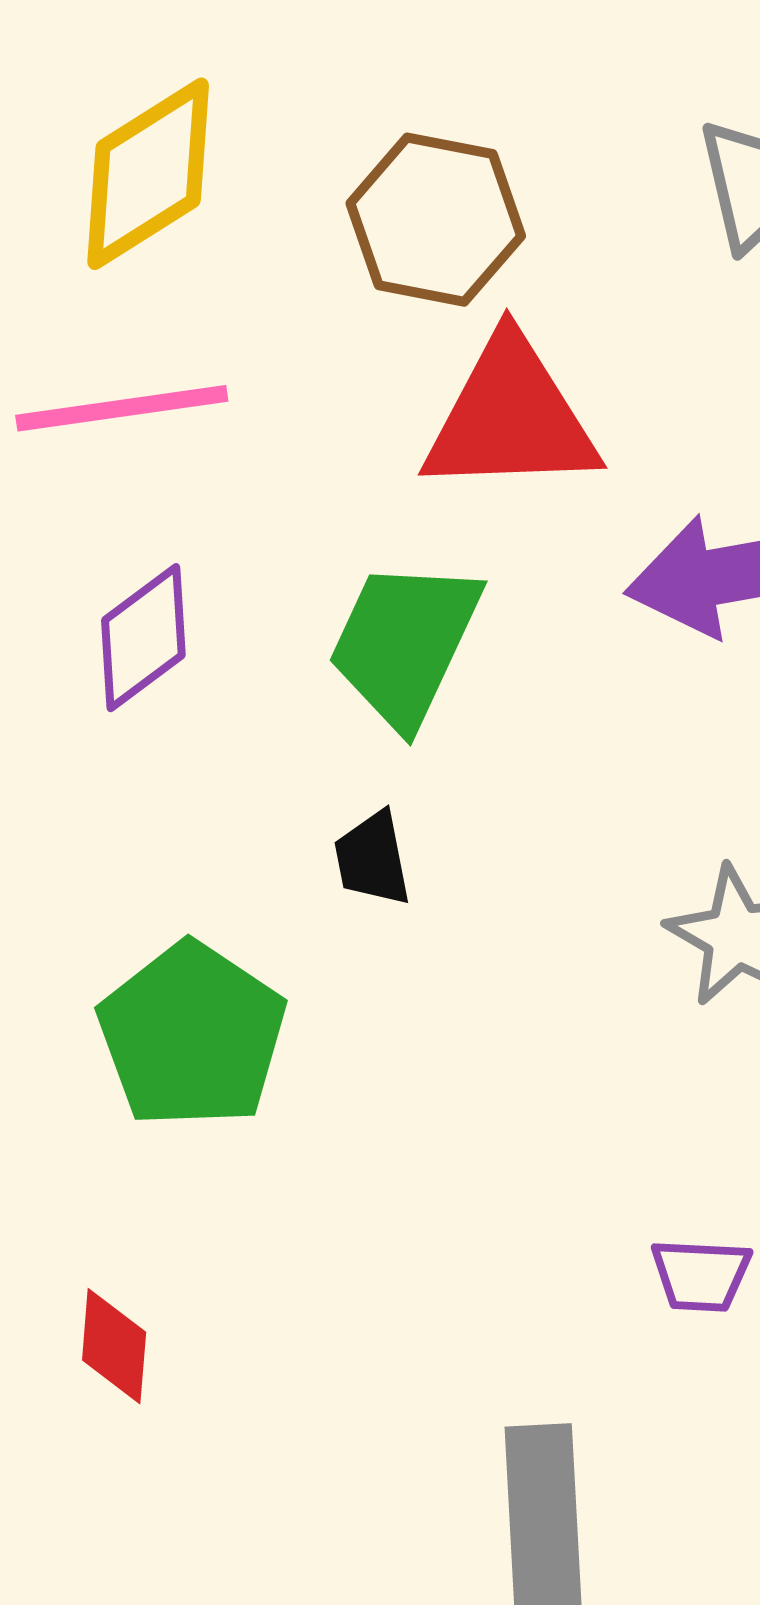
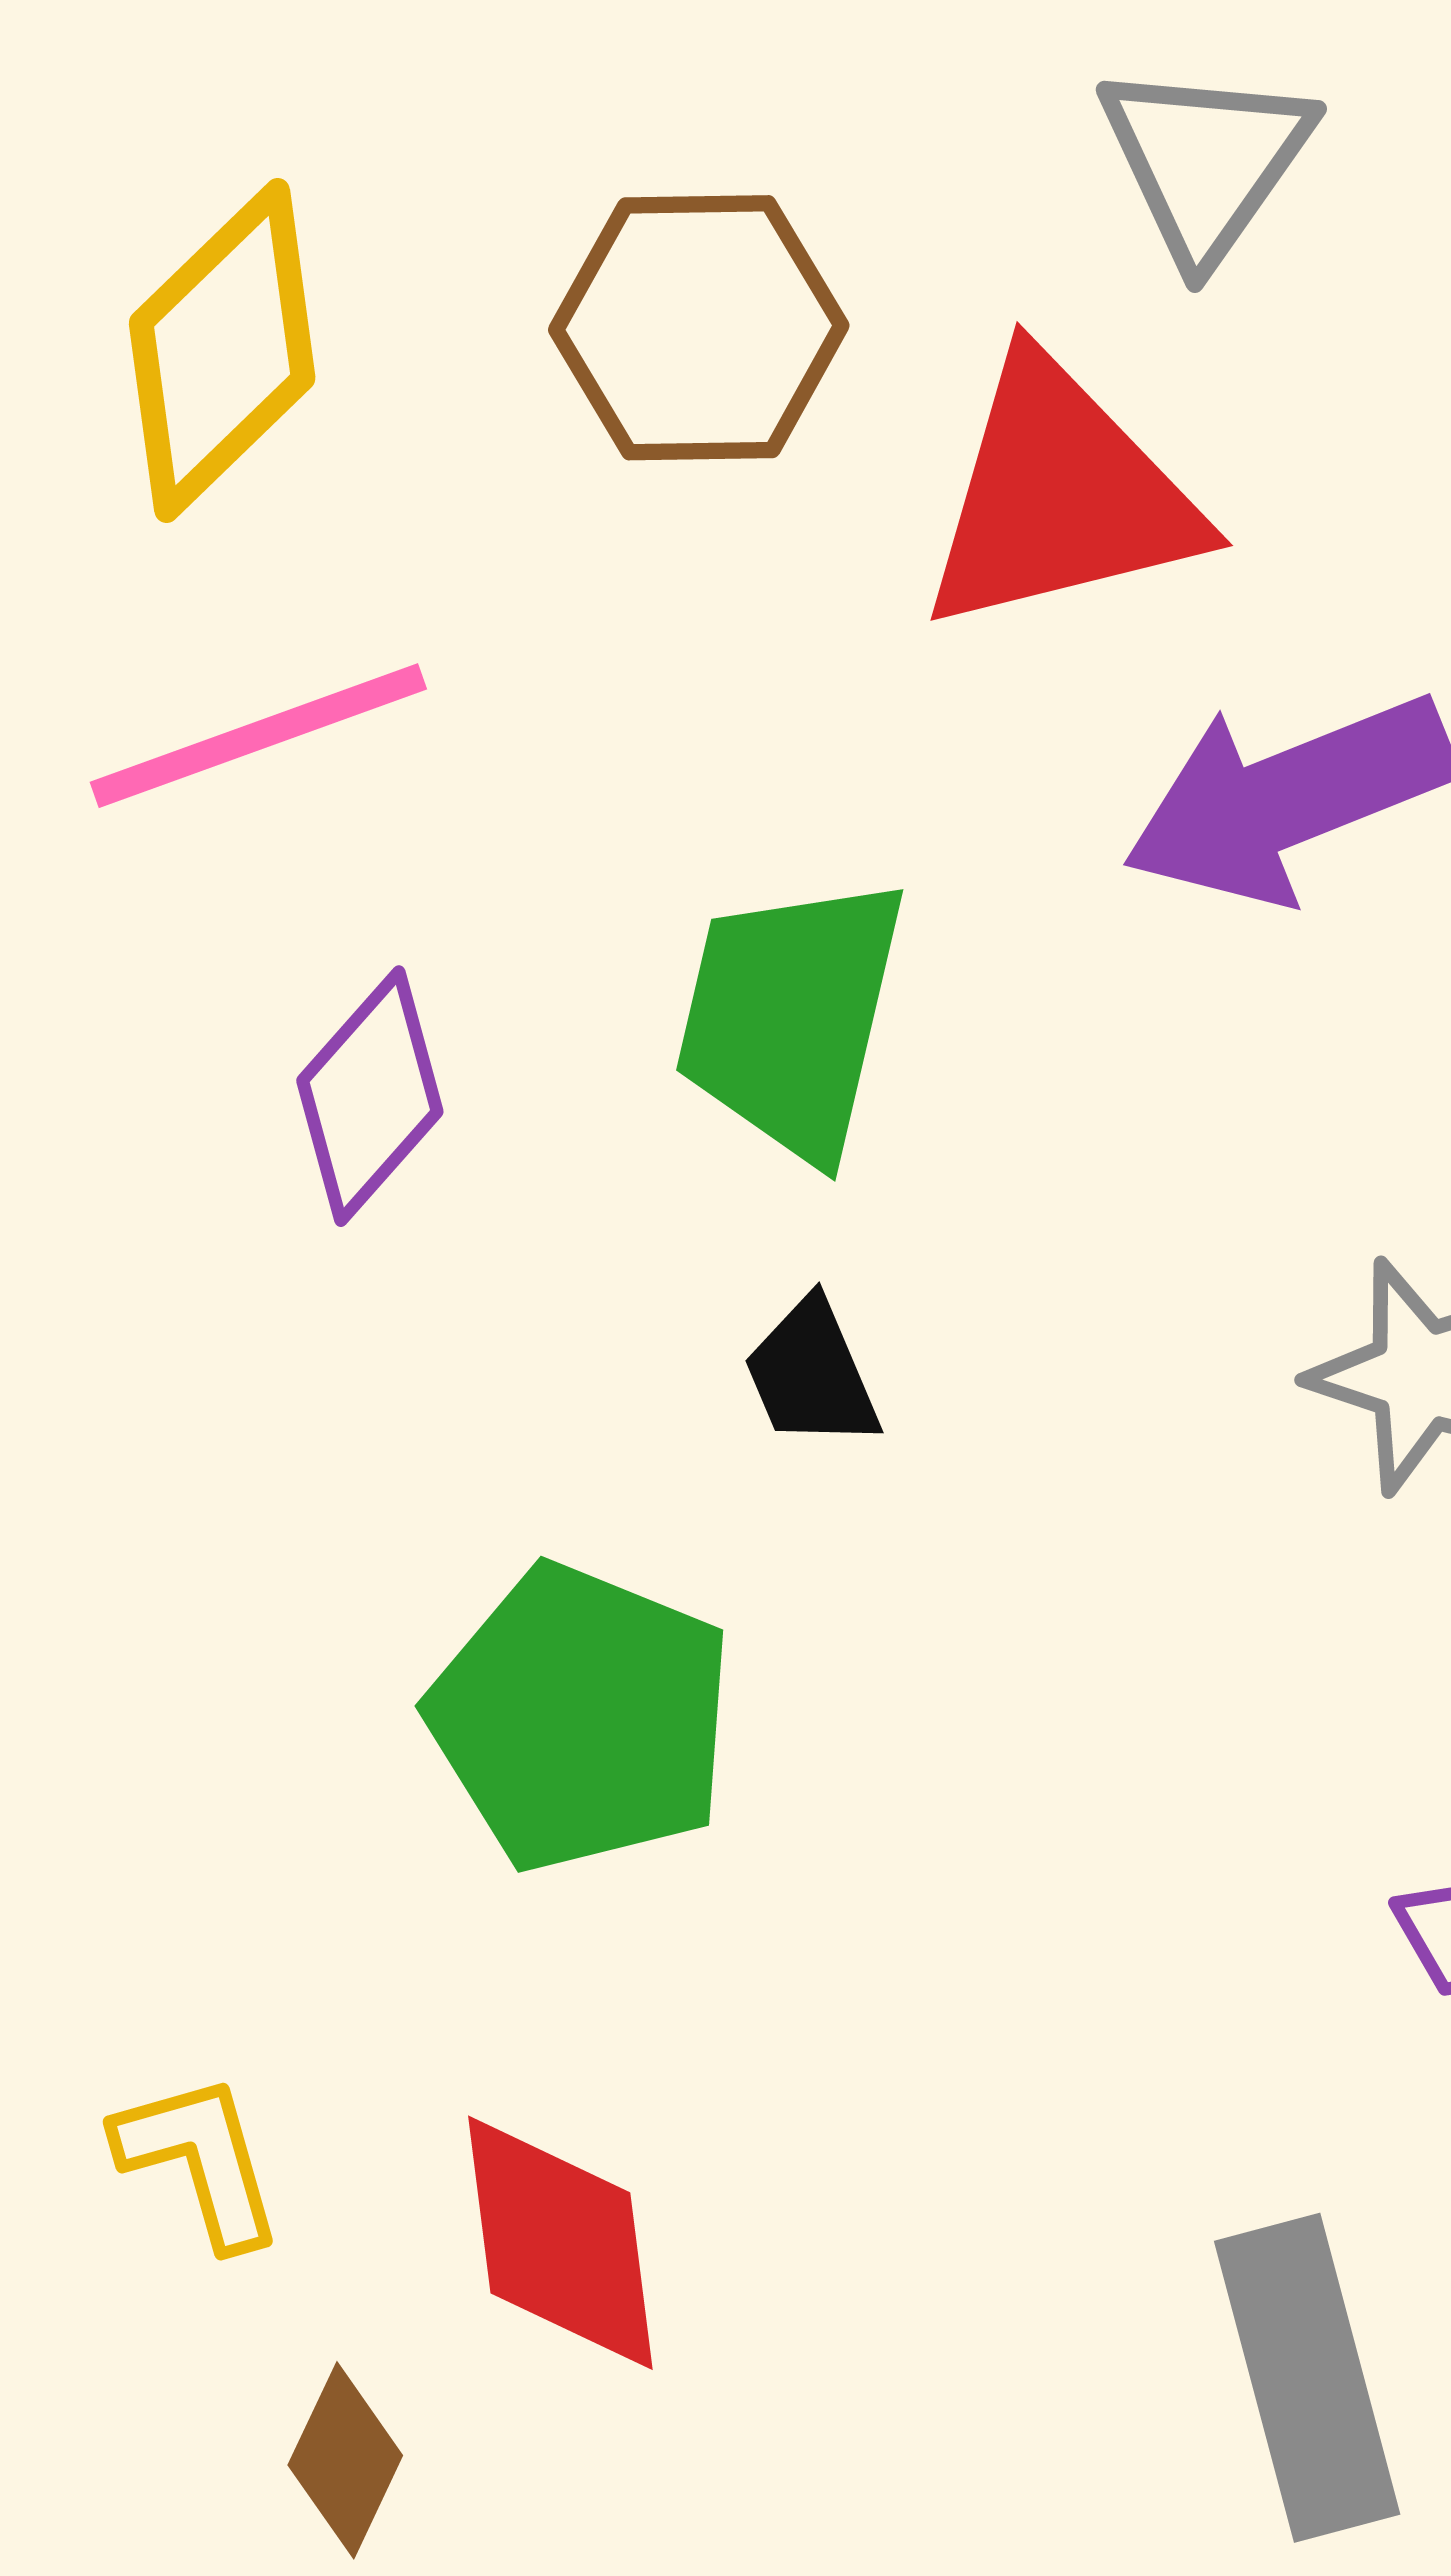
red triangle: (511, 417) -> (1060, 496), moved
red diamond: (114, 1346) -> (560, 2243), size x1.5

